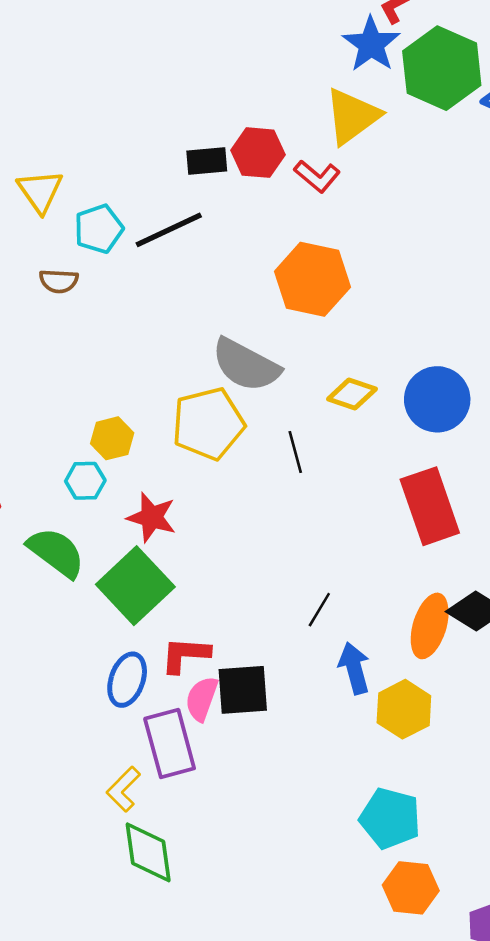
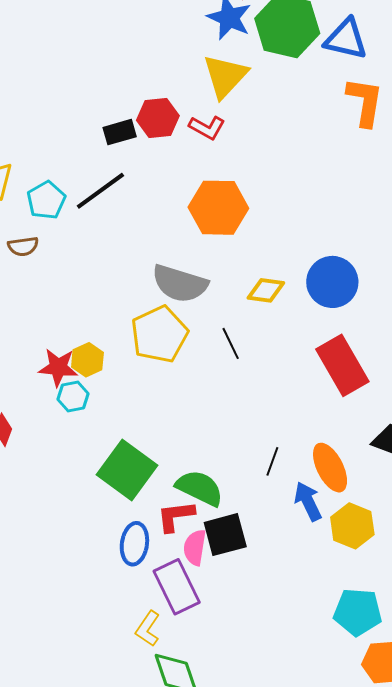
red star: (152, 517) -> (58, 367), moved
green semicircle: (56, 552) -> (200, 488), moved
orange ellipse: (430, 626) -> (330, 468), moved, turned -33

